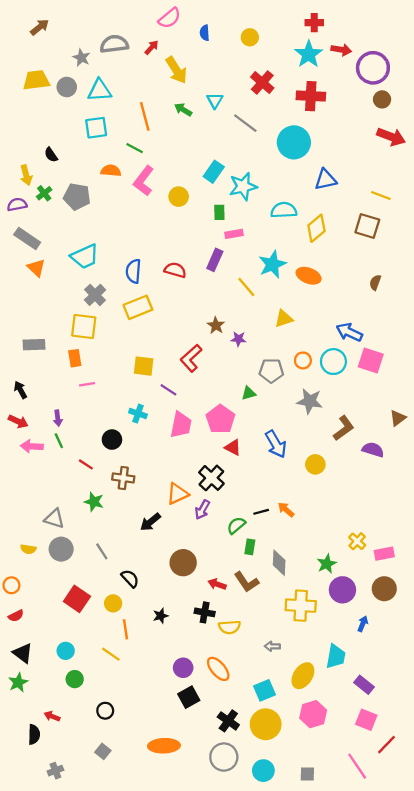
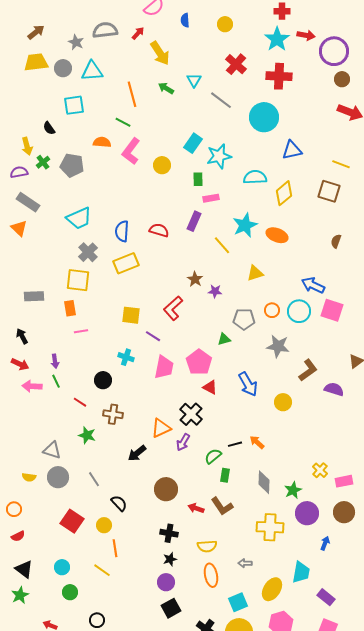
brown arrow: (40, 27) -> (36, 32), moved
cyan square: (96, 128) -> (74, 105), moved
orange triangle: (36, 268) -> (19, 228), moved
gray diamond: (279, 563) -> (264, 482), moved
black cross: (205, 612) -> (169, 533), moved
black star: (161, 616) -> (170, 559), moved
orange ellipse: (218, 669) -> (211, 575), moved, turned 30

